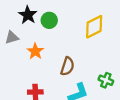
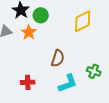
orange star: (35, 51) -> (29, 32), moved

